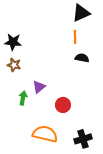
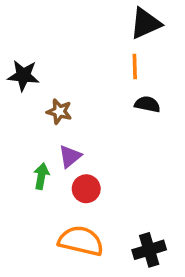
brown star: (14, 65) -> (59, 111), moved
red circle: (63, 105) -> (86, 189), moved

